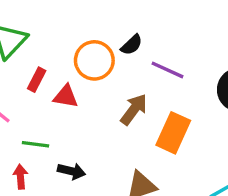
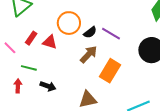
black semicircle: (132, 45) -> (90, 32), moved
red rectangle: (37, 80) -> (31, 38), moved

